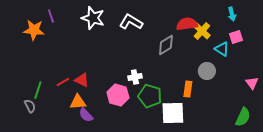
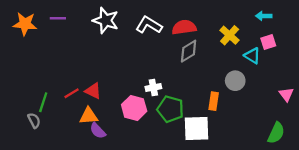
cyan arrow: (232, 14) -> (264, 16), turned 104
purple line: (51, 16) -> (58, 18), turned -72
red semicircle: (187, 24) -> (184, 27), moved
orange star: (34, 30) -> (25, 24), moved

